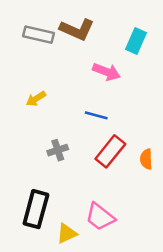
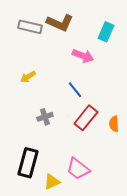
blue line: (96, 115) -> (75, 90), turned 36

